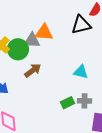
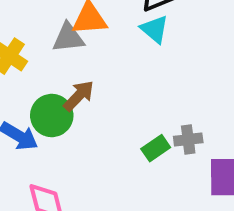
green circle: (18, 49) -> (52, 115), moved
cyan triangle: (81, 72) -> (154, 29), moved, turned 35

